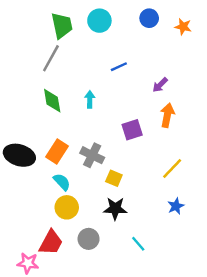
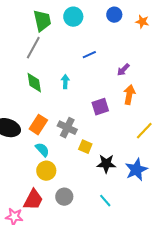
yellow line: (172, 169) -> (144, 131), moved
blue star: (176, 206) -> (136, 170), size x1.6
black star: (115, 209) -> (106, 164), moved

